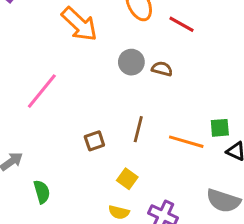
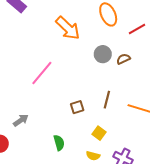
red line: (182, 24) -> (137, 29), turned -60
brown semicircle: (162, 69) -> (123, 59), turned -40
green semicircle: (42, 192) -> (59, 143), moved

